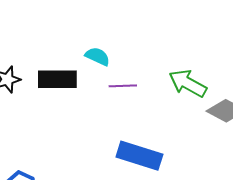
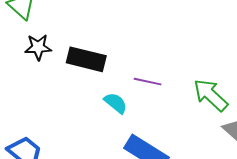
cyan semicircle: (98, 56) -> (116, 103), moved

